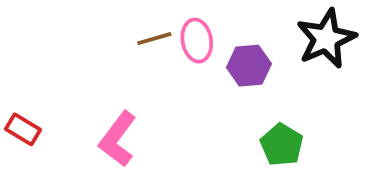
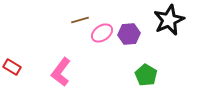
pink ellipse: (197, 41) -> (102, 33), moved, turned 65

